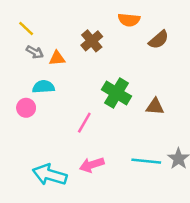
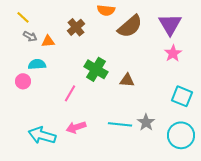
brown semicircle: (159, 40) -> (130, 26), size x1.5

